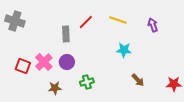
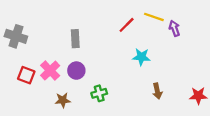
yellow line: (118, 20) -> (154, 17), moved
gray cross: (15, 21) -> (16, 36), moved
red line: (86, 22) -> (127, 25), moved
brown arrow: (138, 80) -> (157, 91), turned 32

